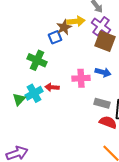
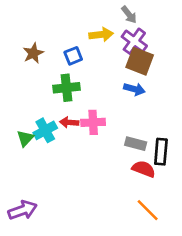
brown star: (64, 27) -> (33, 53), moved
green cross: (37, 60) -> (66, 88), moved, turned -30
blue arrow: (103, 72) -> (134, 89), moved
pink cross: (81, 78) -> (93, 122), moved

